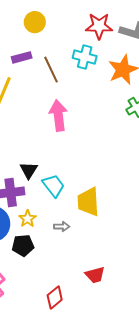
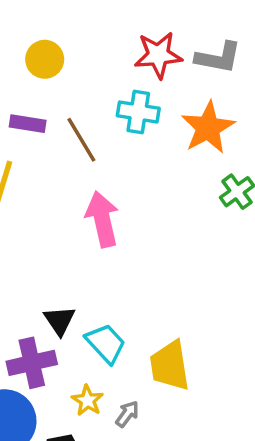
purple rectangle: (22, 57) -> (28, 124), turned 30
yellow star: (28, 219) -> (87, 400), moved
gray arrow: (62, 227) -> (127, 414), turned -49

